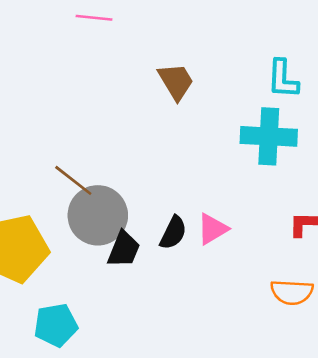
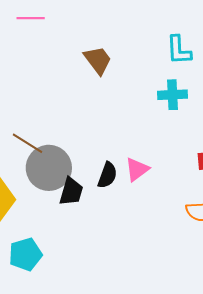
cyan cross: (269, 136) -> (172, 95), size x0.7

